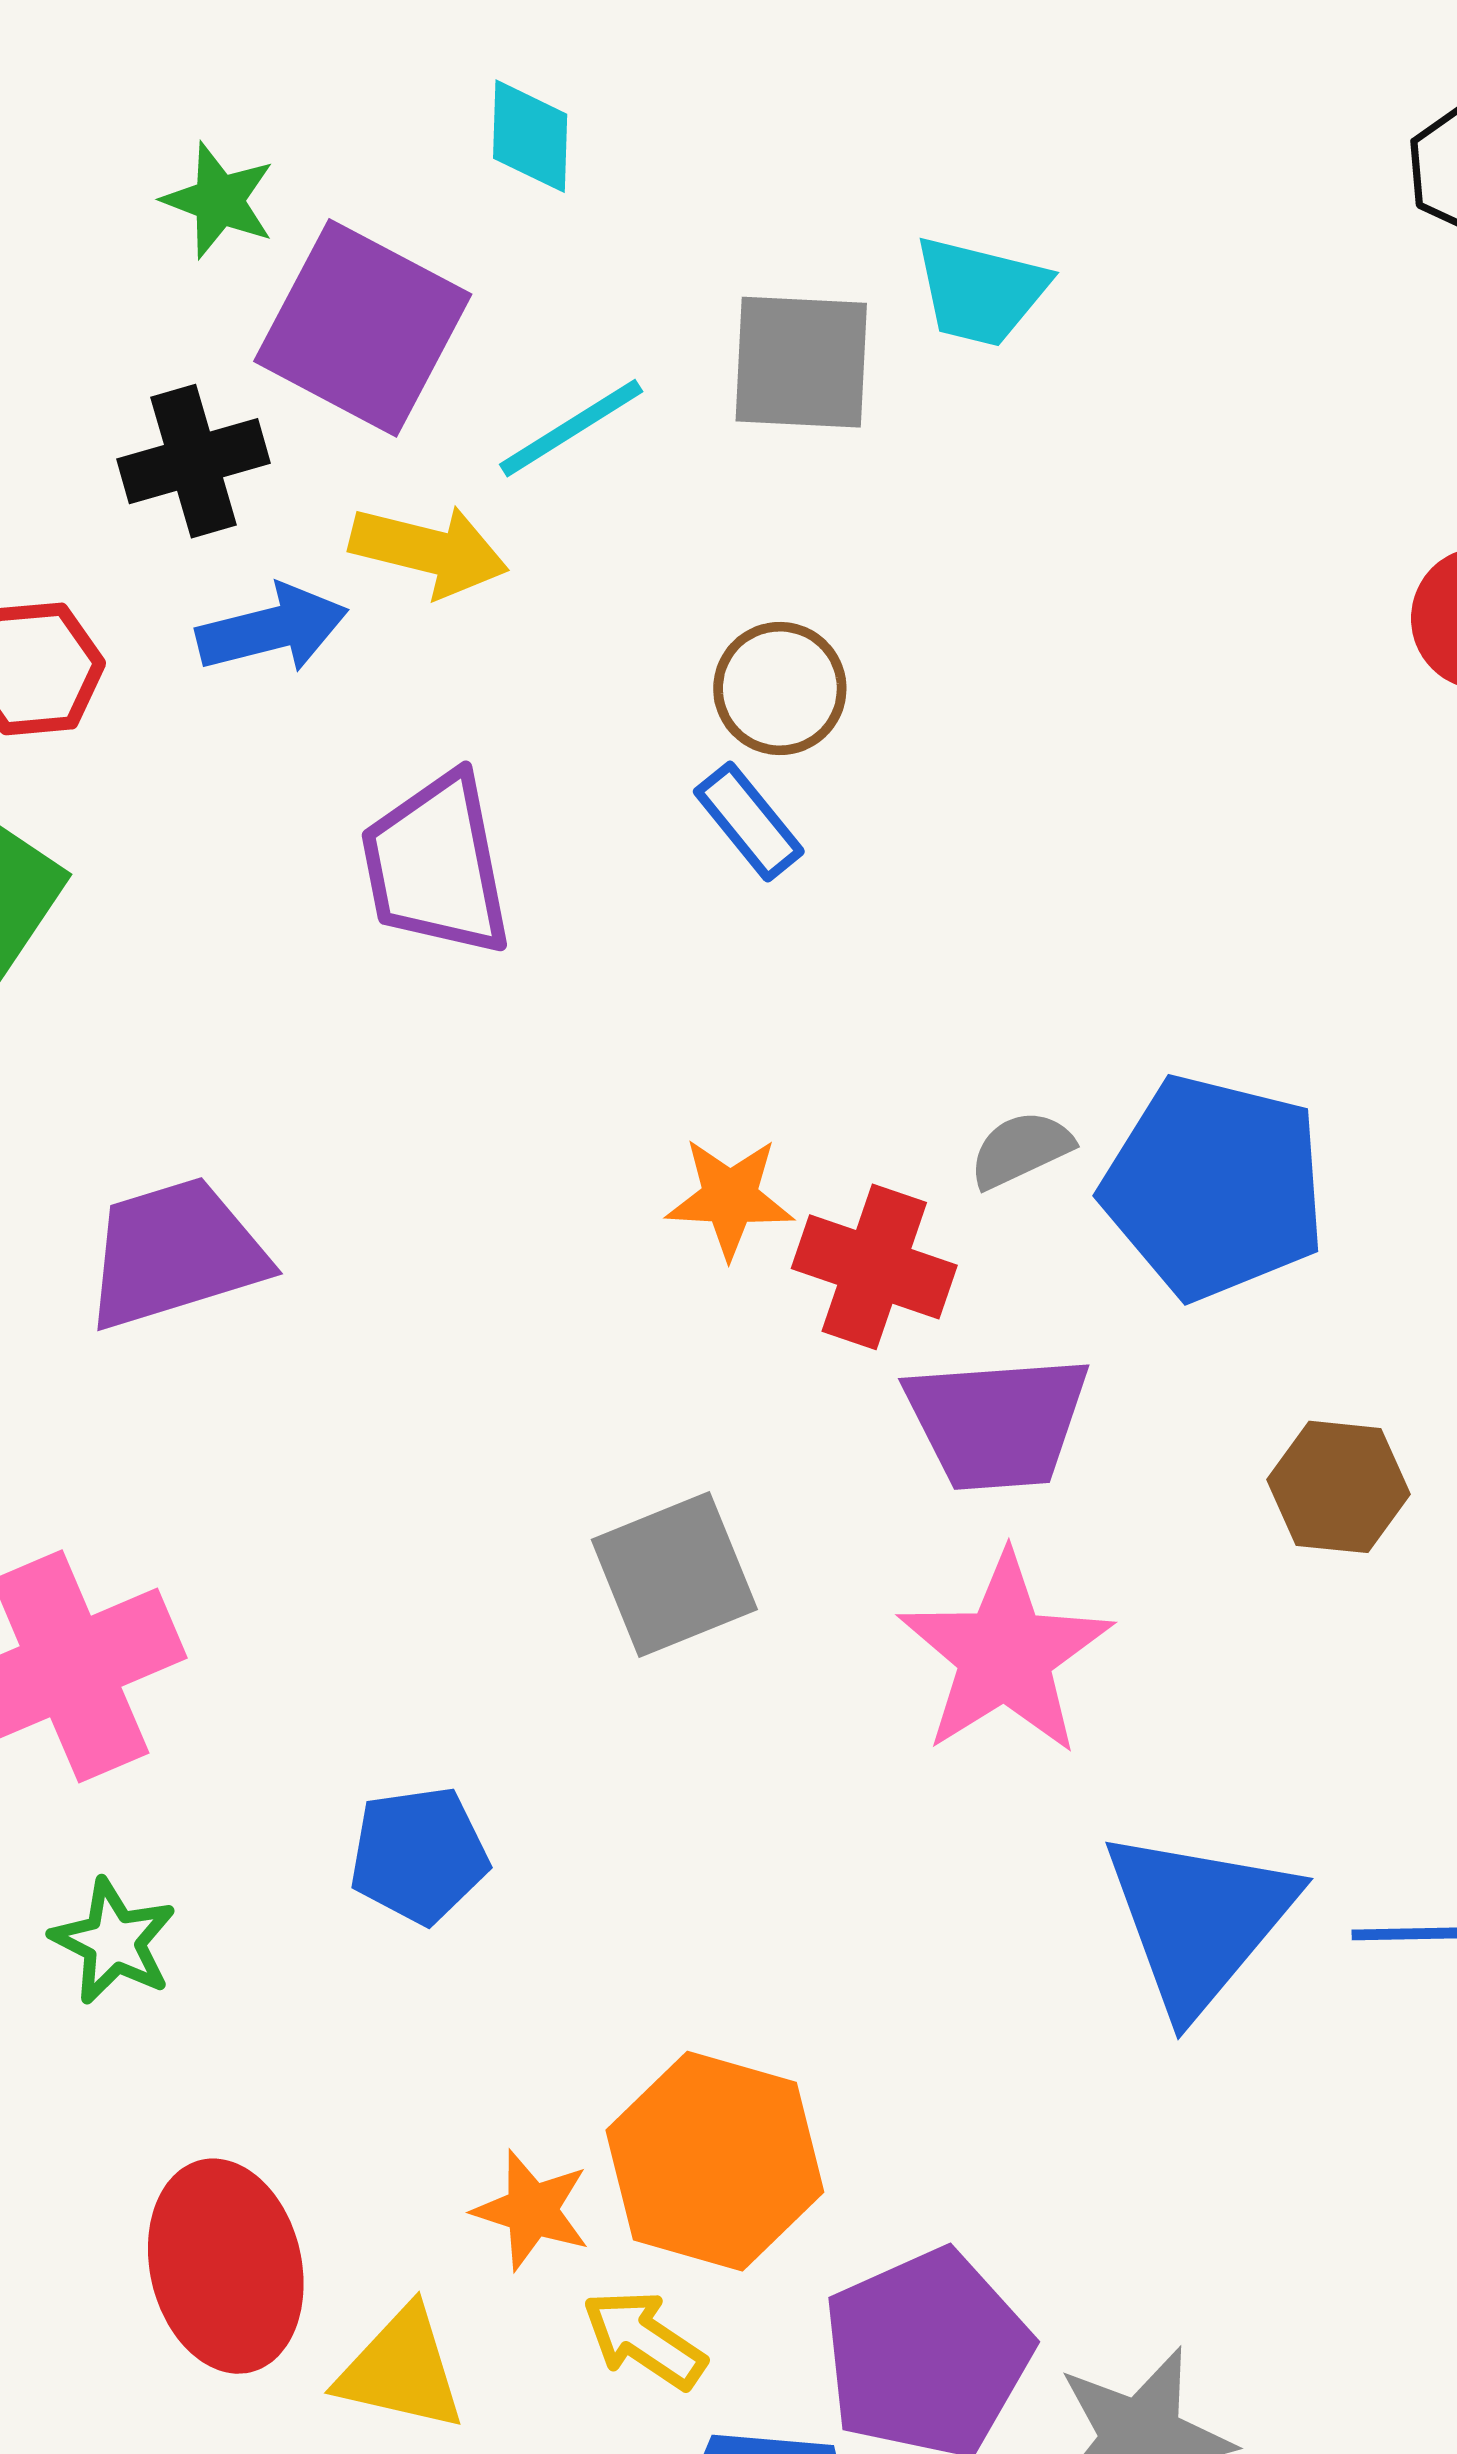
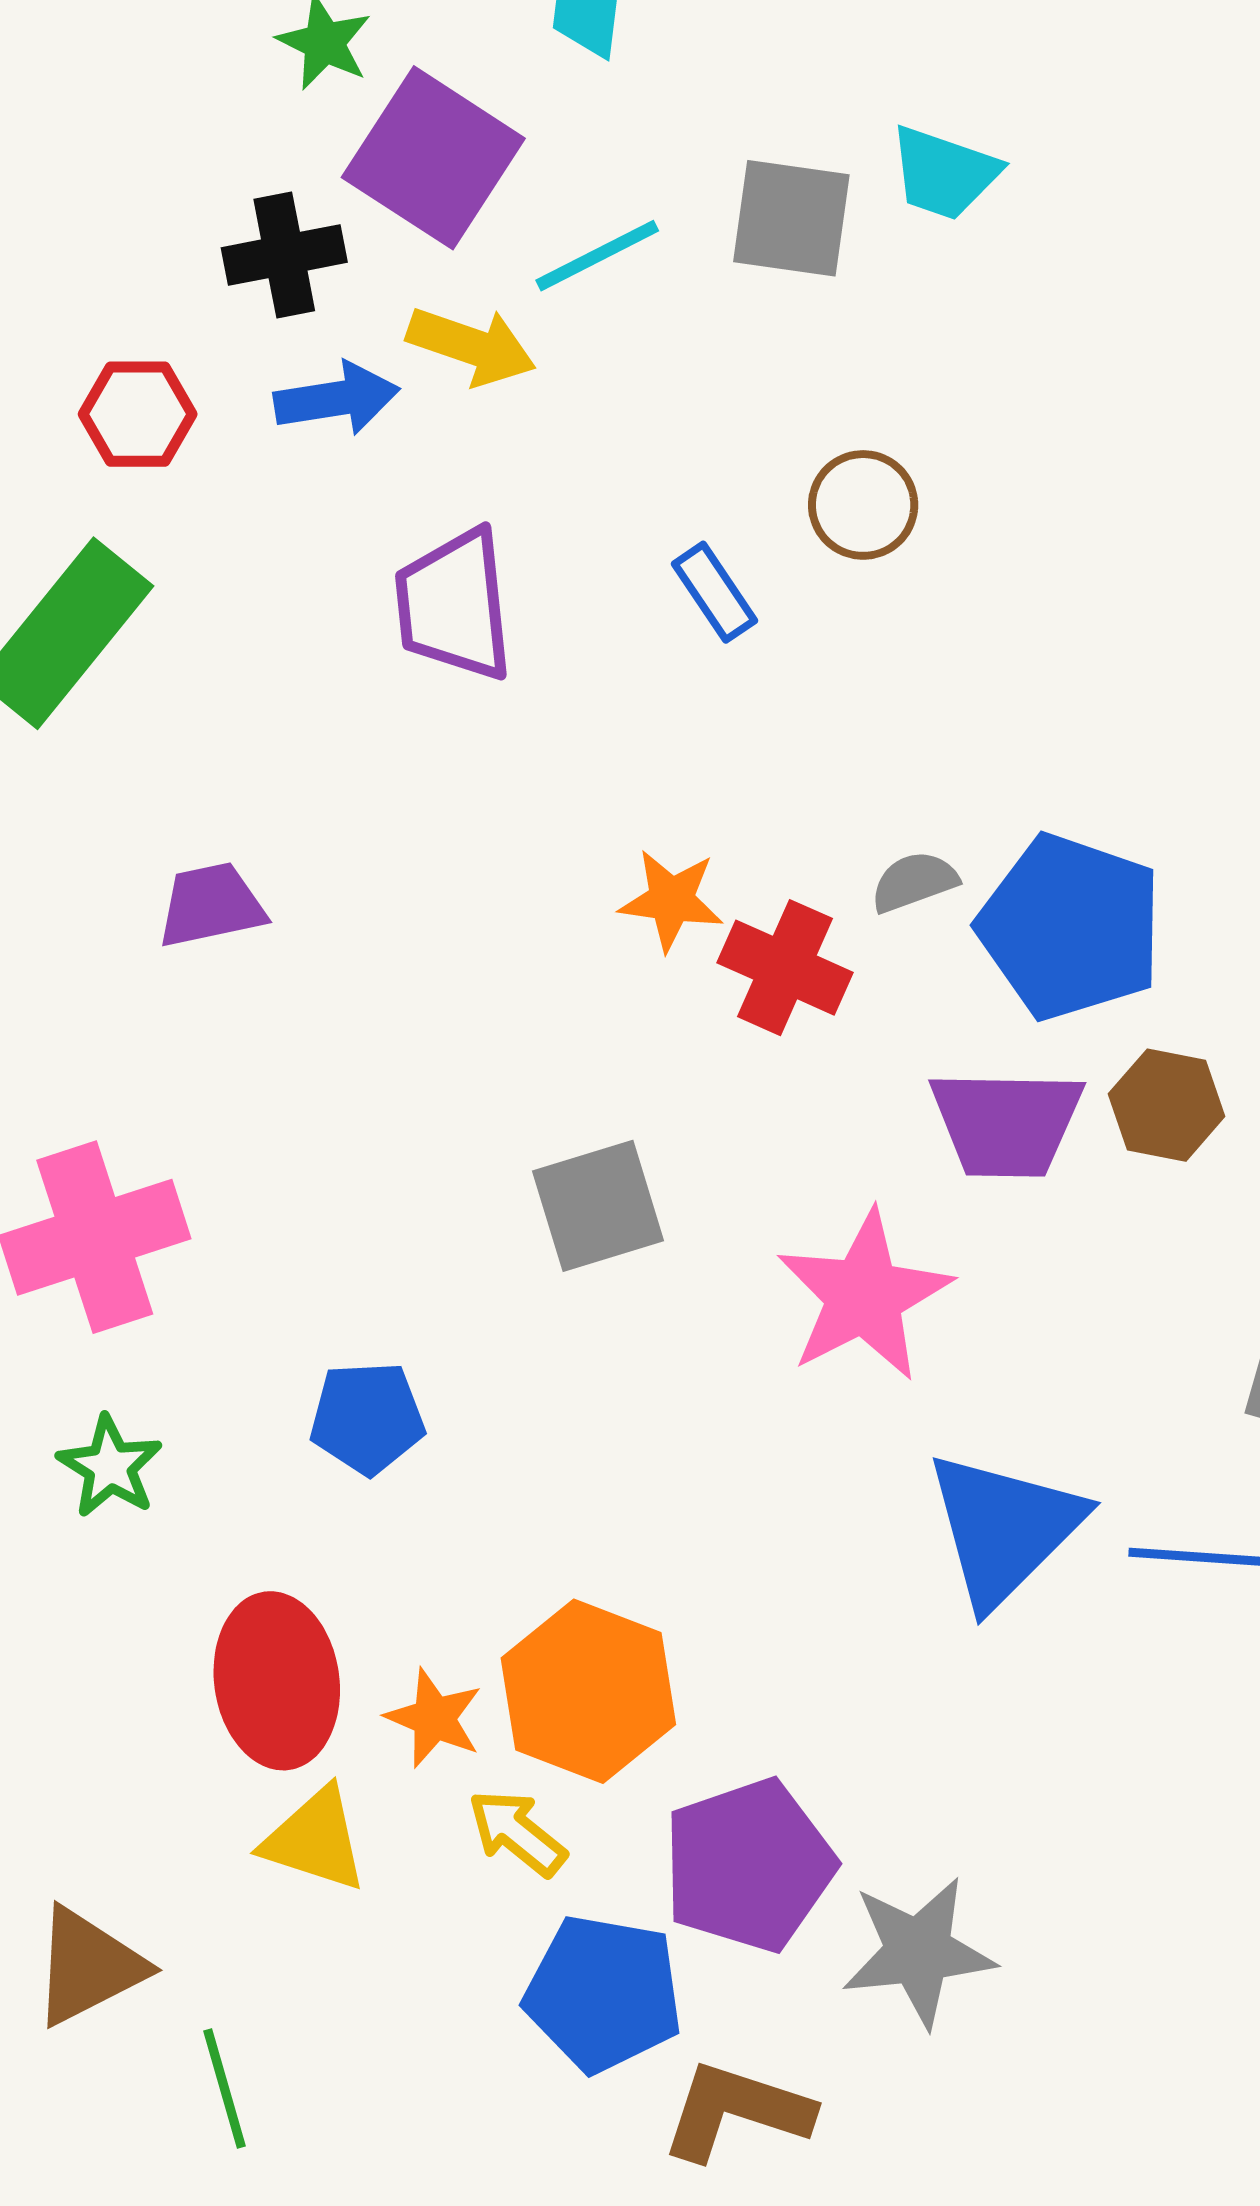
brown circle: (780, 688) -> (863, 505), moved
purple trapezoid: (175, 1253) -> (211, 905), size x0.7
purple trapezoid: (997, 1422) -> (1007, 1123), moved
brown hexagon: (1339, 1487) -> (1167, 1105), moved
red ellipse: (226, 2266) -> (277, 1681), moved

